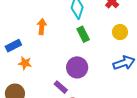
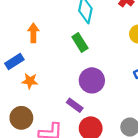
orange arrow: (42, 27) -> (33, 33), moved
green rectangle: (83, 34) -> (80, 43), moved

